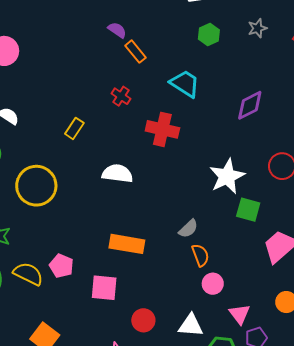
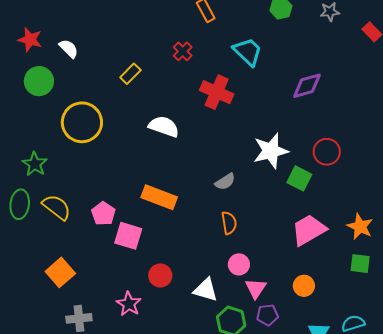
green square: (248, 210) -> (299, 178), moved
gray semicircle: (188, 229) -> (225, 182), moved
pink pentagon: (61, 266) -> (103, 214), moved
pink circle: (213, 284) -> (239, 264), moved

